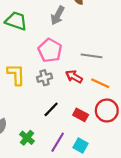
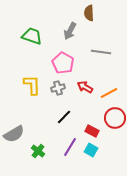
gray line: (91, 56) -> (101, 52), moved
orange line: (100, 83) -> (109, 93), turned -54
red rectangle: (81, 115) -> (92, 131), moved
green cross: (27, 138) -> (38, 151), moved

